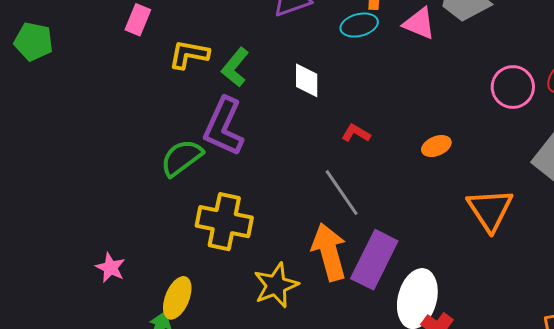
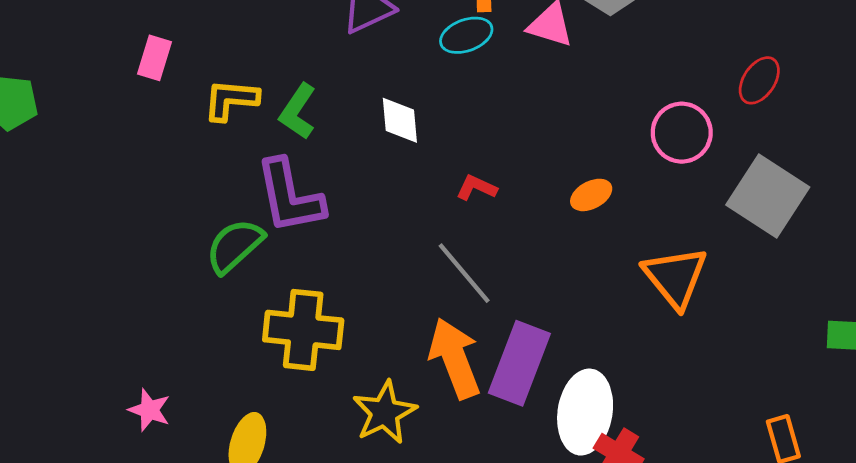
pink circle: (513, 87) -> (682, 133), moved
purple L-shape: (224, 127) -> (290, 196), turned -30

